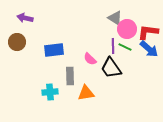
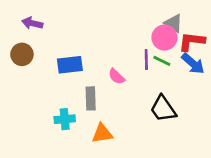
gray triangle: (115, 18) -> (174, 23), moved
black trapezoid: (111, 68) -> (163, 109), moved
orange triangle: (86, 93) -> (102, 133), moved

